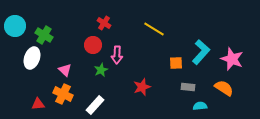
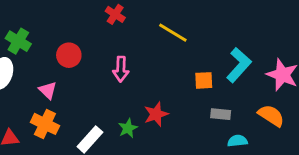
red cross: (104, 23) -> (115, 14), moved
red circle: (93, 45) -> (69, 55), moved
green star: (101, 70) -> (128, 128), moved

